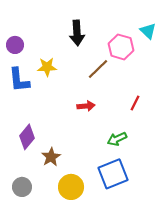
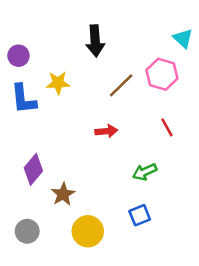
pink hexagon: (121, 47) -> (162, 74), moved
red line: (135, 103) -> (167, 127), turned -56
blue square: (113, 174) -> (140, 215), size x0.6

